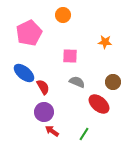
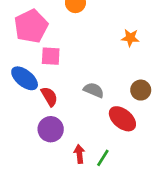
pink square: (70, 56) -> (51, 56), moved
red arrow: (52, 131) -> (79, 154), moved, turned 48

